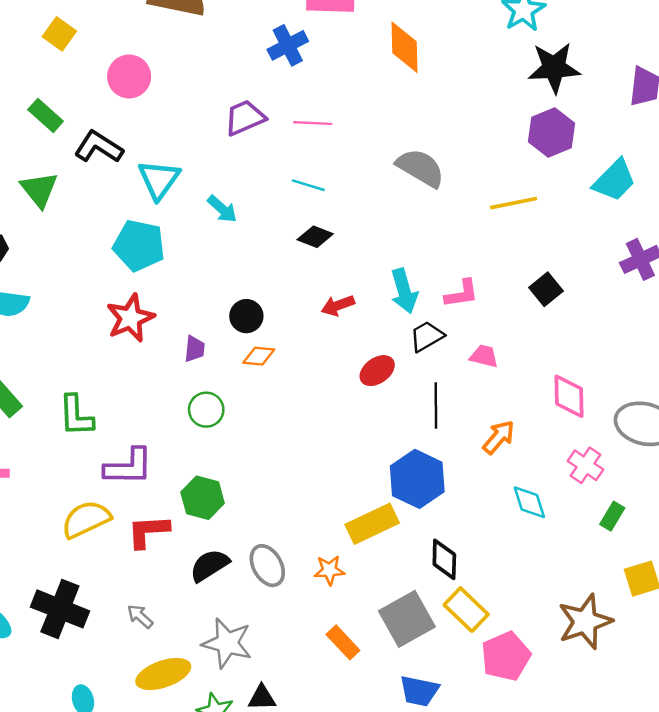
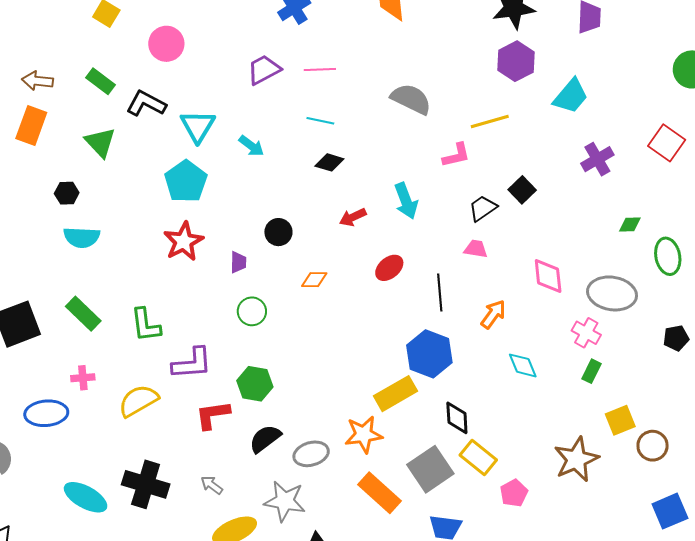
cyan pentagon: (139, 245) -> (186, 181), turned 30
pink L-shape: (462, 294) -> (456, 155), moved
black trapezoid: (427, 336) -> (483, 208), moved
orange diamond: (259, 356) -> (314, 280), moved
pink cross: (586, 465) -> (586, 333), moved
yellow semicircle: (86, 519) -> (138, 401), moved
gray ellipse: (267, 566) -> (311, 454), moved, turned -72
orange star: (329, 570) -> (364, 434), size x1.5
orange rectangle: (343, 642) -> (380, 493), size x1.5
pink pentagon: (506, 656) -> (514, 493), size x0.7

